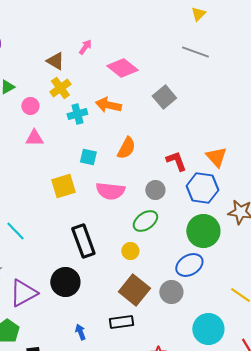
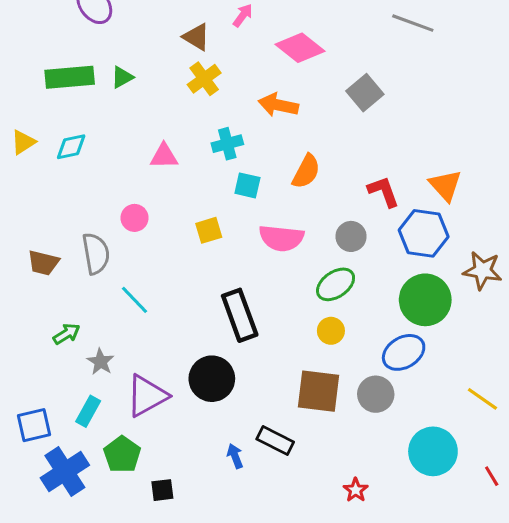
pink circle: (30, 106) -> (135, 218), moved
cyan cross: (77, 114) -> (227, 144), moved
yellow square: (63, 186) -> (209, 230), size x0.7
yellow circle: (130, 251) -> (331, 331), moved
brown square: (134, 290) -> (319, 391), turned -32
black rectangle: (121, 322) -> (275, 441), moved, turned 35

